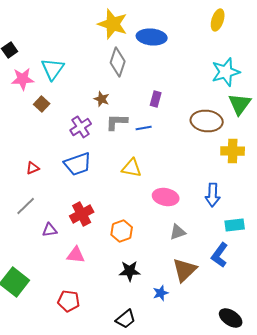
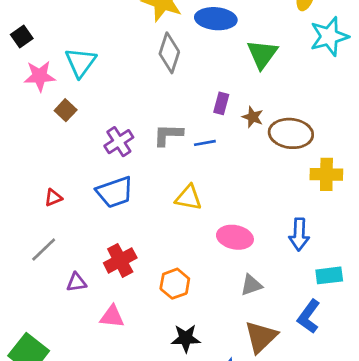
cyan star: (226, 72) -> (329, 36), moved
brown star: (102, 99) -> (253, 117), moved
green triangle: (240, 104) -> (262, 54), moved

